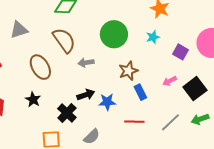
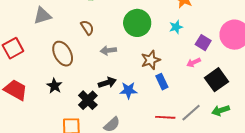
brown semicircle: (64, 40) -> (87, 28), size x0.6
pink arrow: (170, 81) -> (194, 63), moved
red line: (134, 122) -> (165, 117), moved

